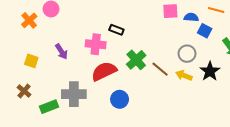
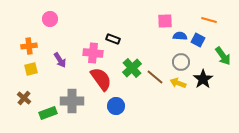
blue semicircle: (191, 17) -> (180, 36), moved
orange cross: (29, 20) -> (29, 46), moved, turned 35
yellow square: (31, 61) -> (31, 69), turned -32
red semicircle: (104, 71) -> (101, 79), turned 80

